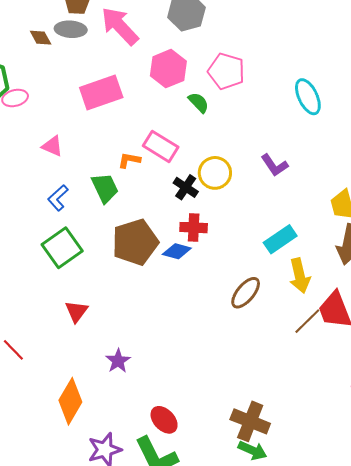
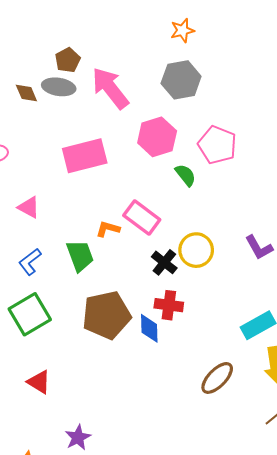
blue diamond: (177, 251) -> (149, 328), turned 68
red triangle: (76, 311) -> (39, 382), turned -40

